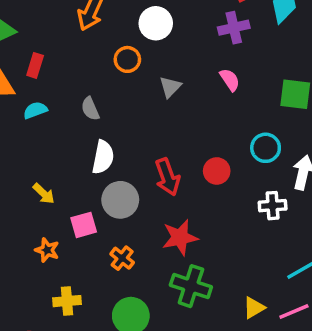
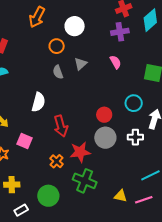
gray semicircle: (90, 109) -> (58, 72), moved
red arrow: (167, 177) -> (61, 126), moved
gray circle: (120, 200) -> (105, 138), moved
pink square: (84, 225) -> (24, 141), turned 35
orange cross: (122, 258) -> (57, 161), moved
yellow triangle: (254, 308) -> (120, 196), turned 40

